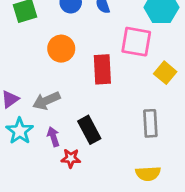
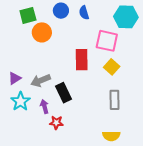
orange circle: (61, 49) -> (42, 32), moved
yellow square: (165, 73) -> (112, 67), moved
black rectangle: (89, 130) -> (64, 93), moved

